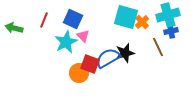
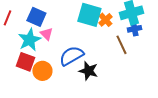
black star: (125, 53) -> (88, 71), moved, turned 30
red square: (90, 64) -> (25, 62), moved

